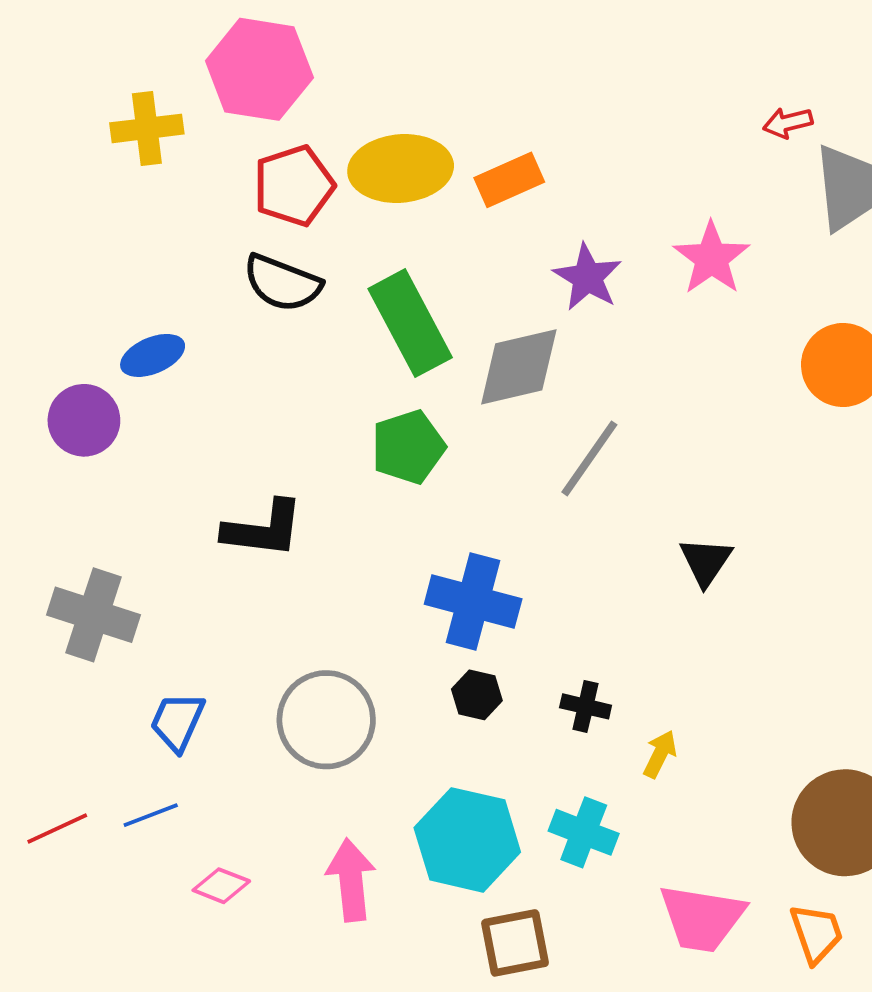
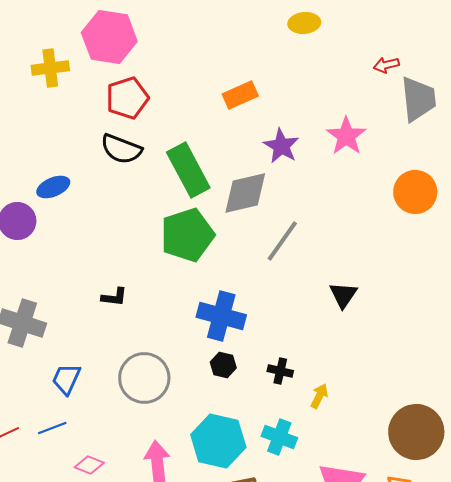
yellow ellipse: (401, 169) -> (304, 23), moved, size x0.6
green pentagon: (408, 447) -> (187, 235), size x1.4
black L-shape: (263, 529) -> (114, 297), moved, size x0.6

